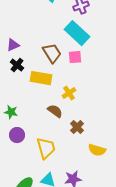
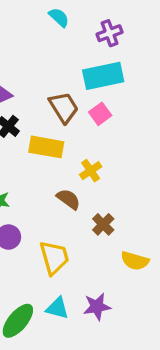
cyan rectangle: (77, 33) -> (103, 76), turned -55
pink square: (75, 57) -> (100, 114), turned -32

